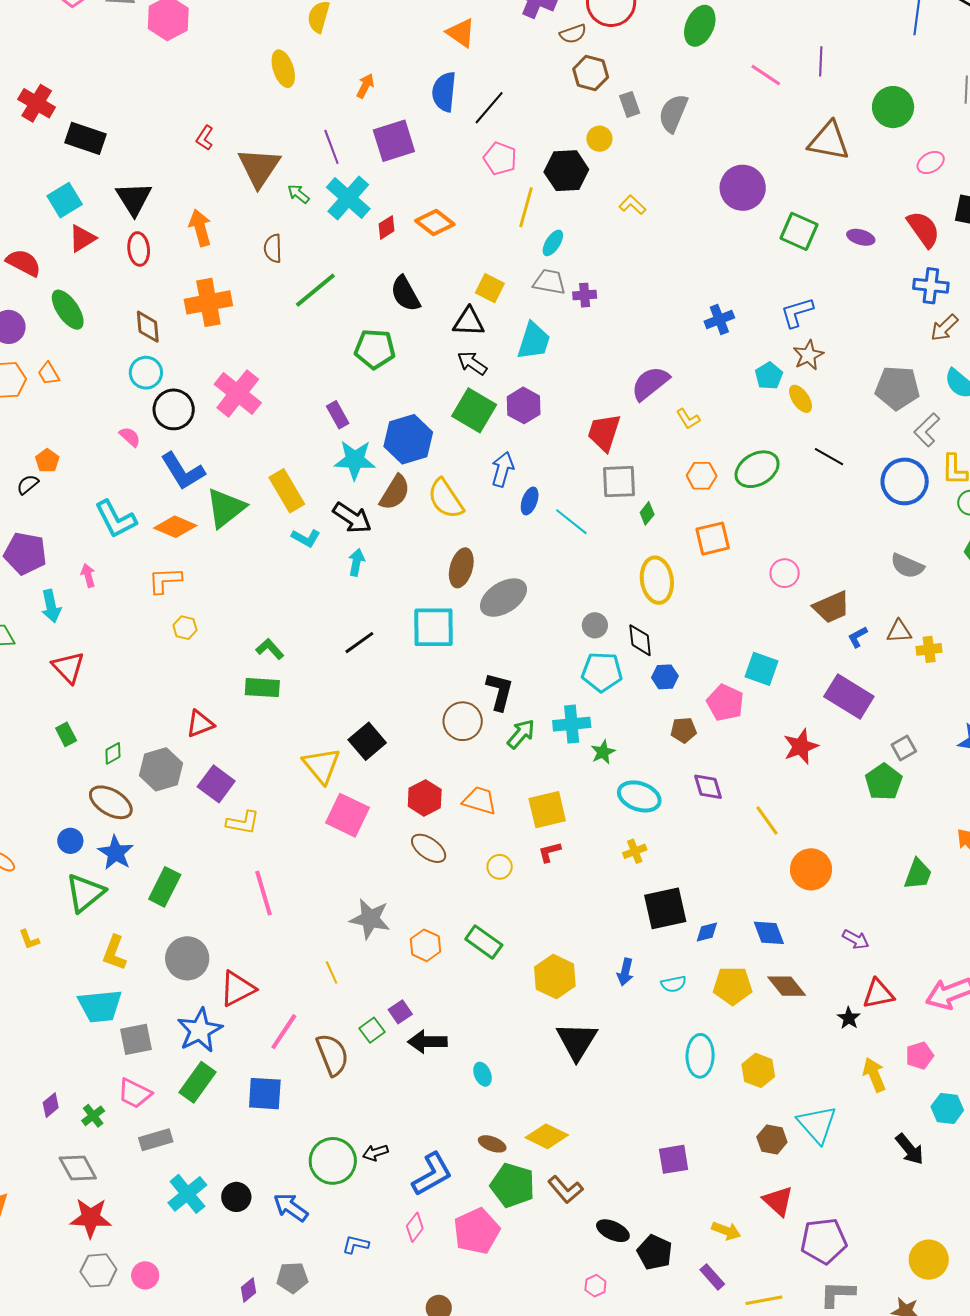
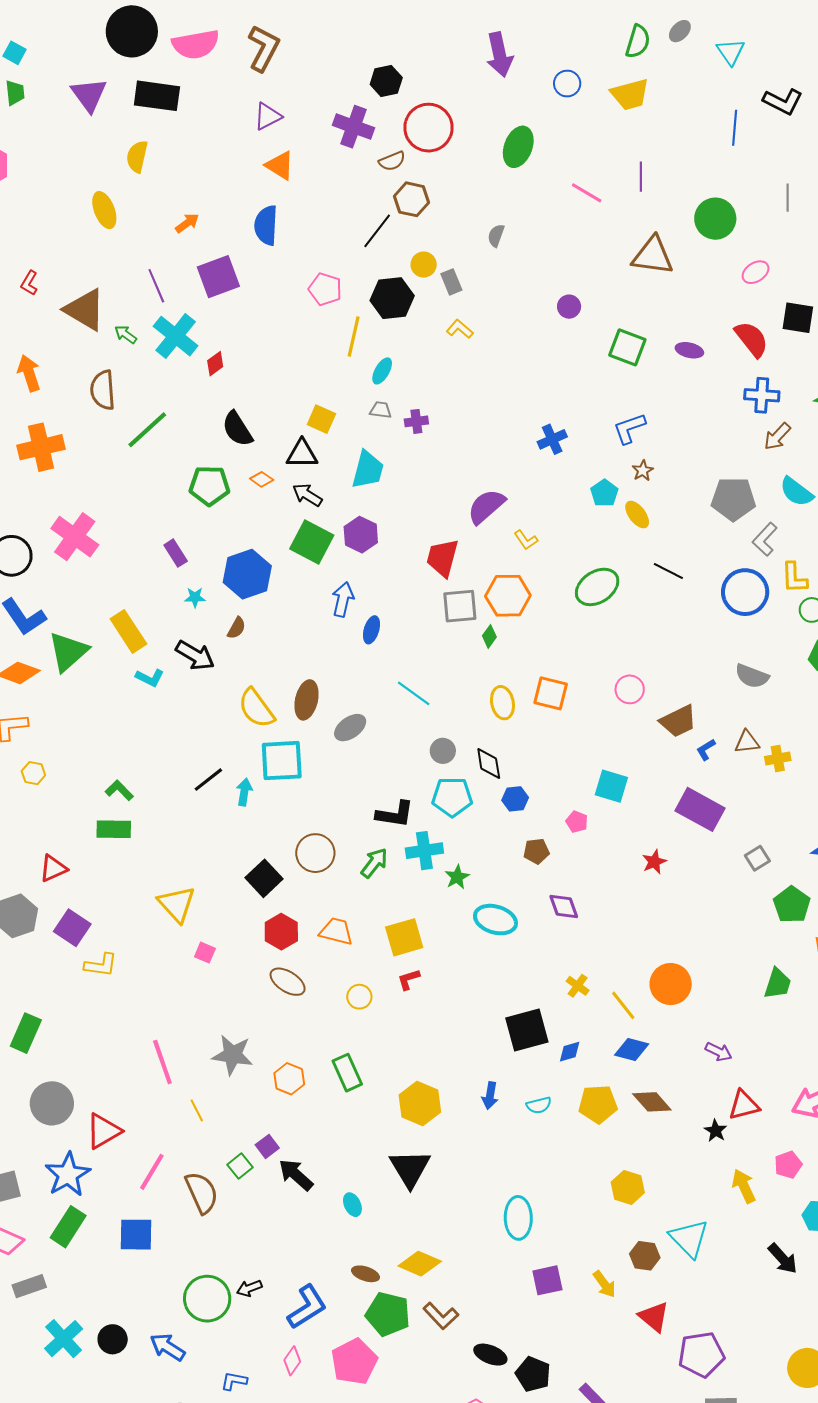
orange arrow: (365, 86) -> (187, 223), turned 30
gray rectangle: (630, 104) -> (451, 282), moved
black line: (489, 108) -> (377, 231), moved
gray semicircle: (673, 113) -> (496, 236), size x0.6
brown triangle: (259, 167) -> (85, 310), turned -30
purple circle: (743, 188) -> (569, 307), size x0.5
orange diamond: (435, 222) -> (262, 479), moved, size x0.6
brown semicircle: (273, 248) -> (103, 390), size x1.4
gray trapezoid: (549, 282) -> (381, 410), size x0.7
brown star: (808, 355) -> (643, 471), size x0.7
cyan star: (355, 460) -> (195, 597), size x0.5
orange hexagon: (702, 476) -> (508, 596), moved, size x1.5
brown semicircle: (395, 493) -> (237, 628), size x0.6
yellow semicircle: (446, 499) -> (256, 708), moved
cyan line: (571, 522) -> (414, 693), moved
orange square: (713, 539) -> (551, 693), moved, turned 30
cyan arrow: (356, 562) -> (244, 792), moved
yellow ellipse: (657, 580) -> (502, 703), size x0.7
gray ellipse: (503, 598) -> (350, 728), size x0.7
black L-shape: (500, 691) -> (395, 814), moved, turned 87
pink pentagon: (725, 703) -> (577, 822), size x0.6
black square: (367, 741) -> (264, 878), moved
red star: (801, 746) -> (654, 862), size x0.7
green pentagon: (884, 782) -> (792, 905), moved
pink square: (347, 815) -> (205, 953), size x0.5
yellow line: (767, 821) -> (623, 1005), moved
yellow cross: (635, 851) -> (578, 986), moved, turned -30
pink line: (263, 893) -> (162, 1062), moved
blue diamond: (769, 933) -> (632, 1050), turned -52
green rectangle: (484, 942) -> (347, 1073), turned 33
black triangle: (577, 1041) -> (410, 1168), moved
black arrow: (427, 1042) -> (296, 1175), turned 45
cyan ellipse: (700, 1056) -> (518, 1218), moved
yellow arrow: (726, 1231) -> (604, 1284), moved, turned 36

